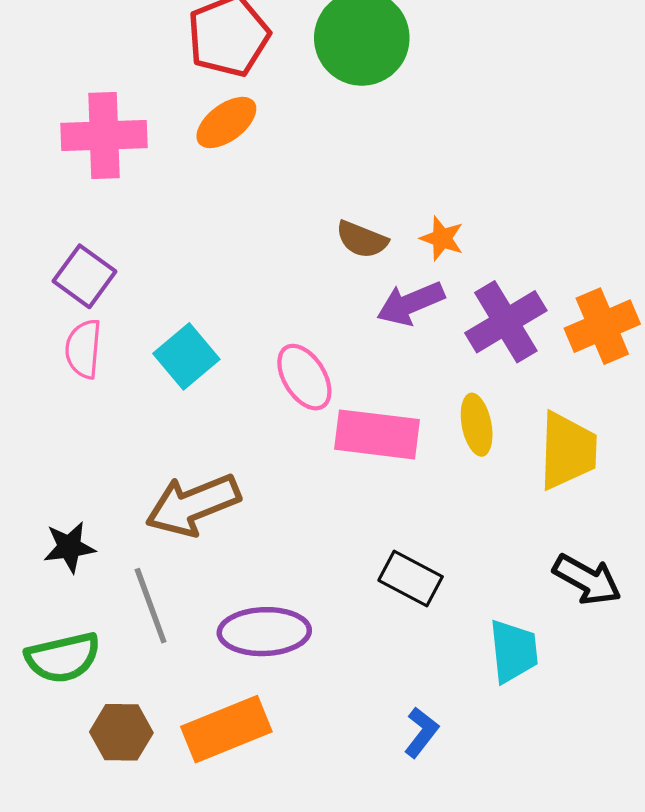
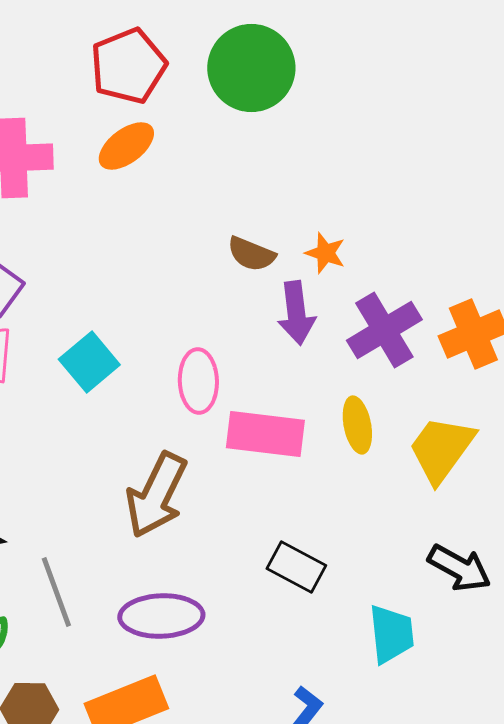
purple arrow: (411, 303) -> (296, 313), turned -74
pink ellipse: (304, 377) -> (198, 381), turned 30
yellow trapezoid: (568, 451) -> (441, 449), turned -146
brown arrow: (193, 505) -> (156, 495), moved, turned -42

